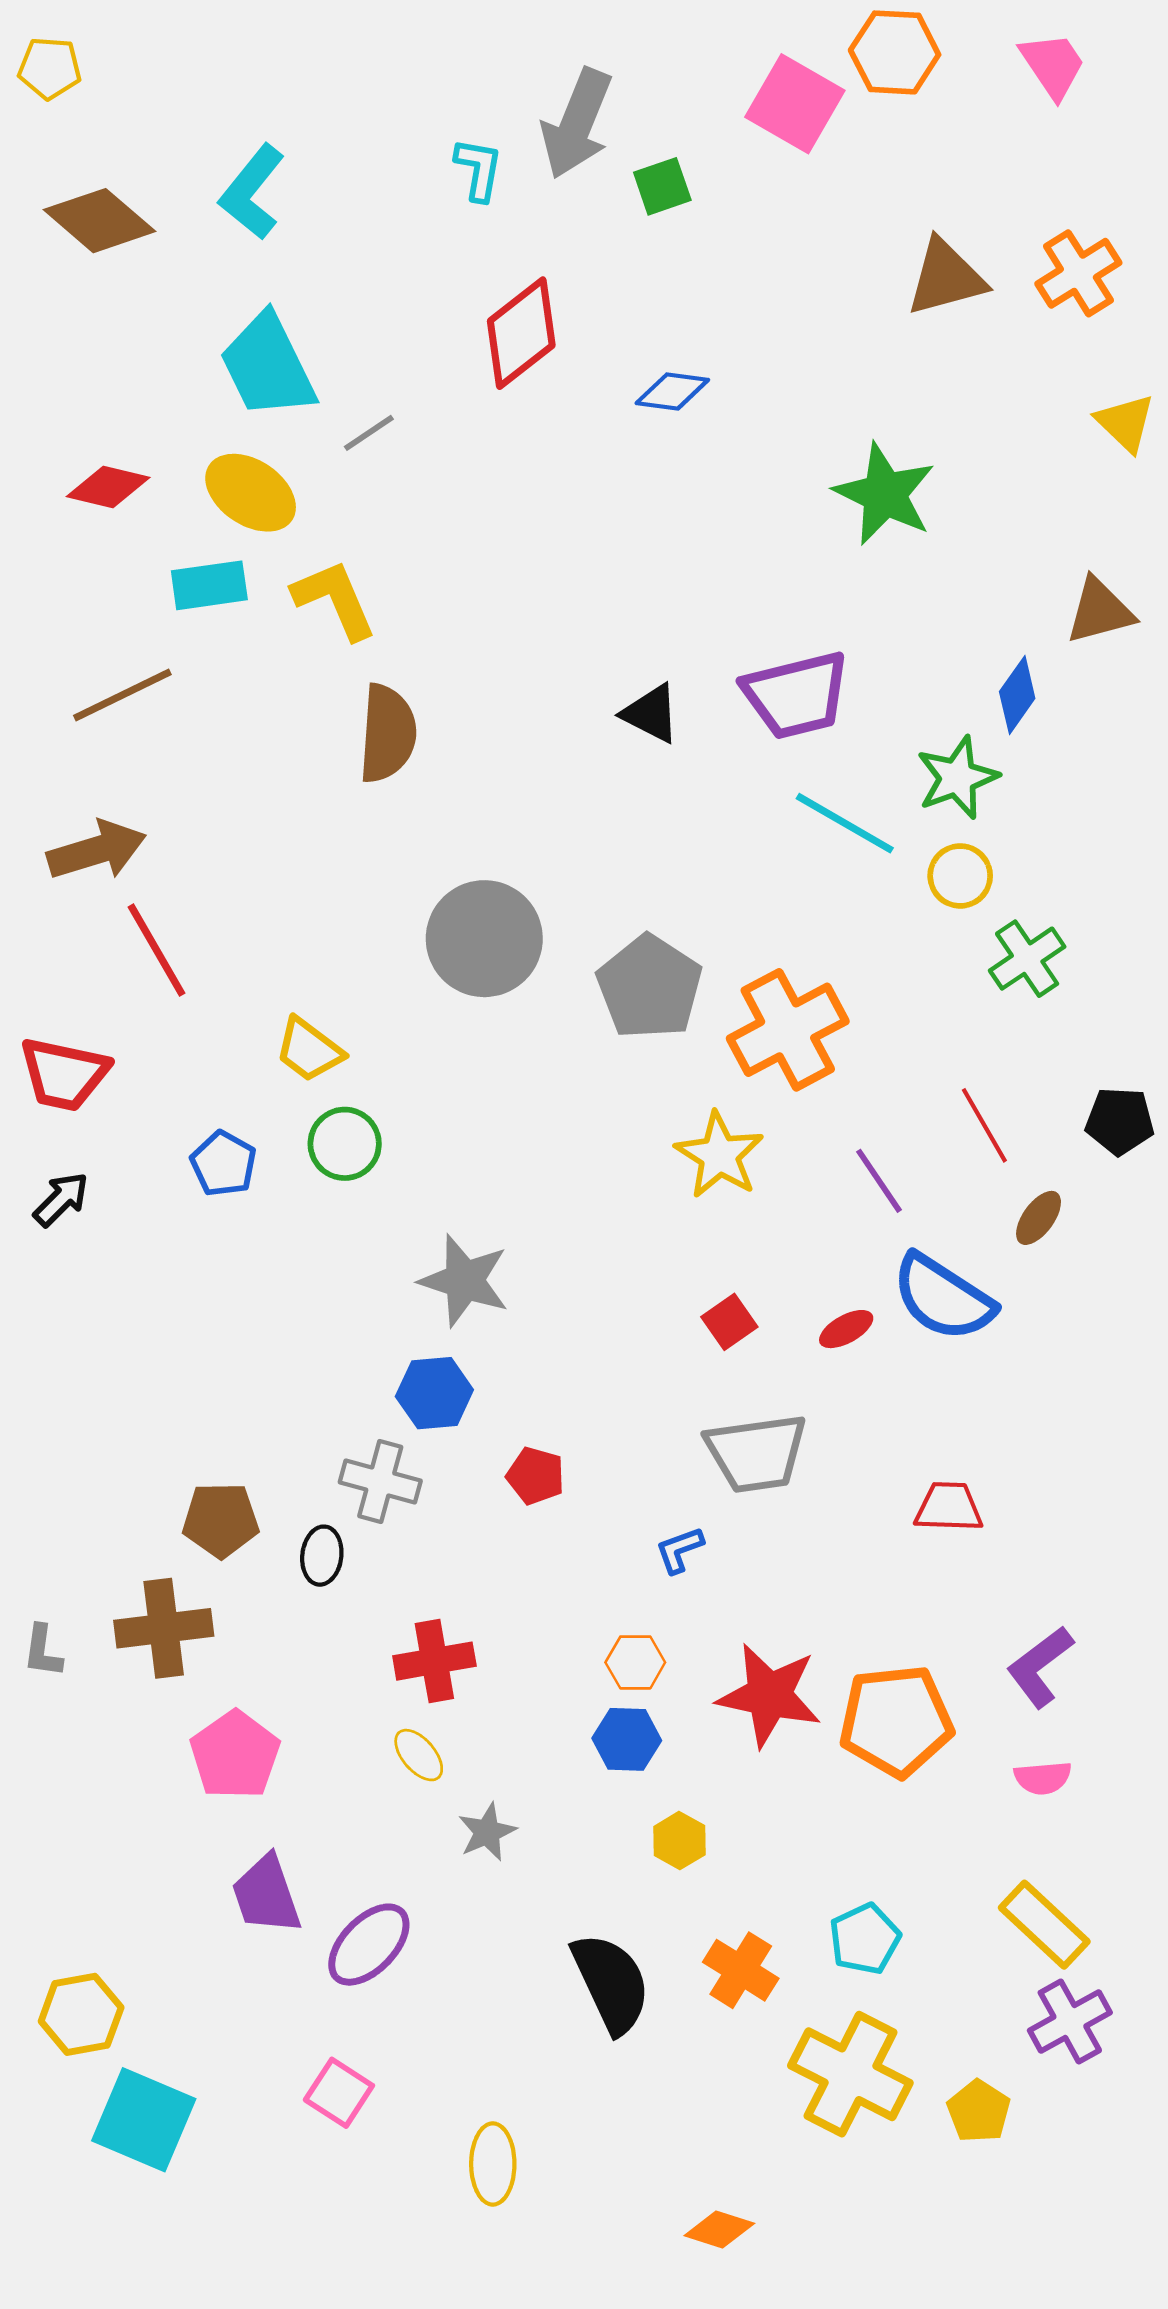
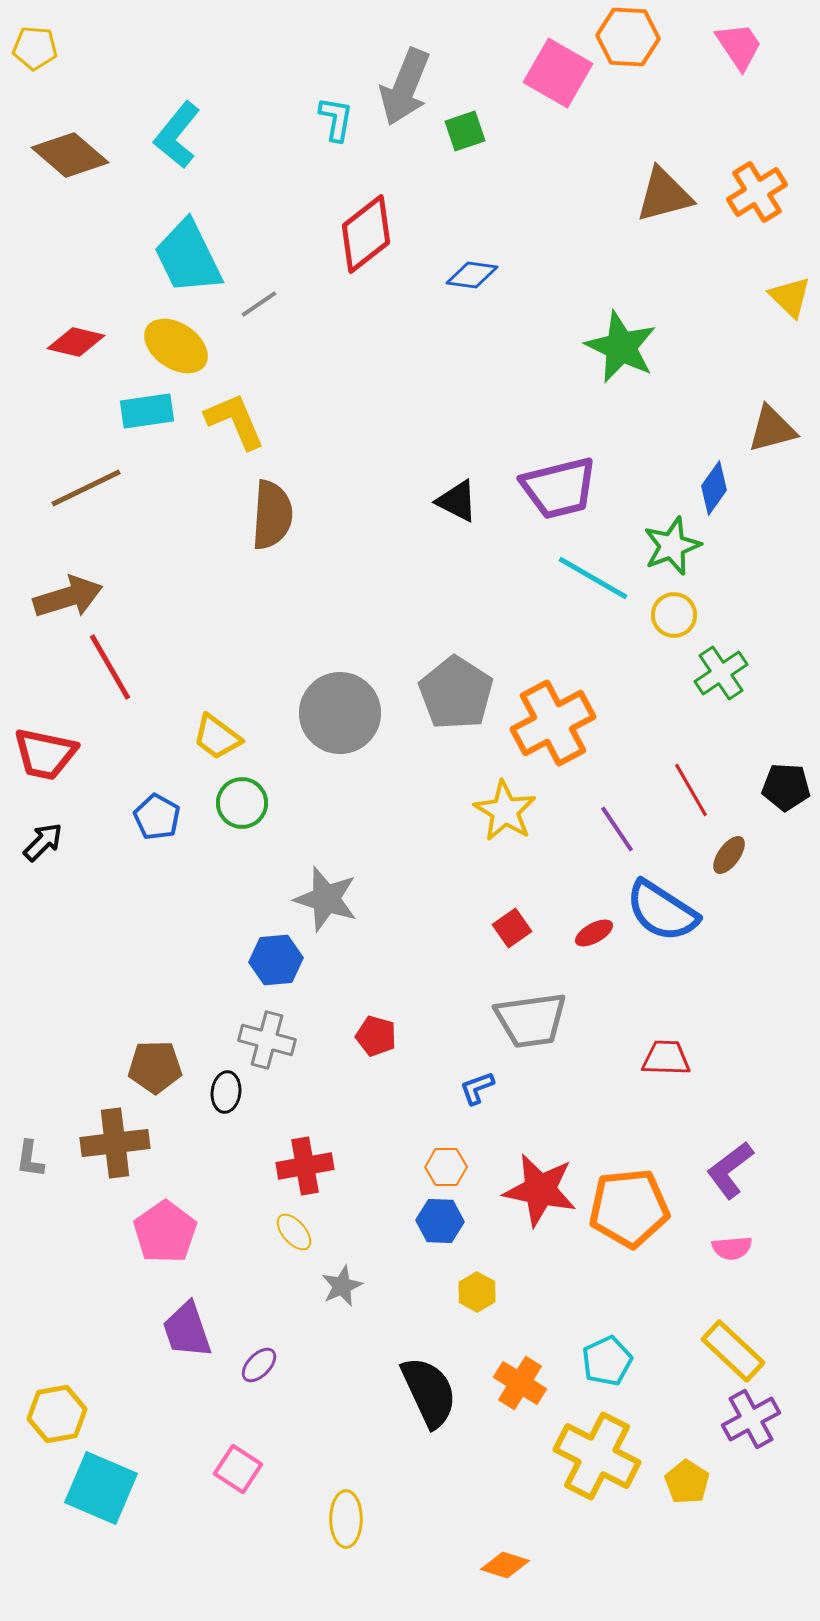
gray circle: (484, 939) -> (340, 713), moved
blue hexagon: (434, 1393) -> (276, 960), moved
purple ellipse: (369, 1945) -> (259, 1365), size x0.6

